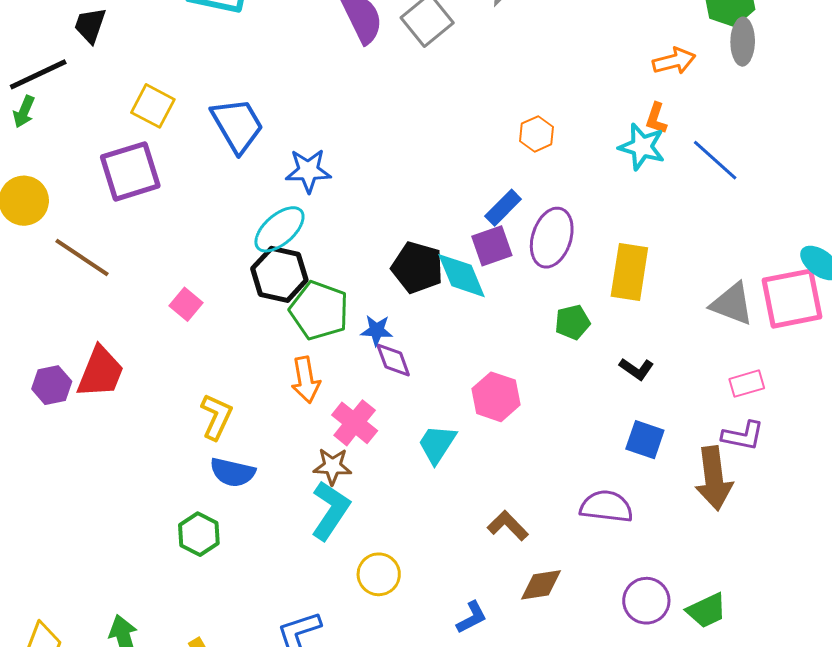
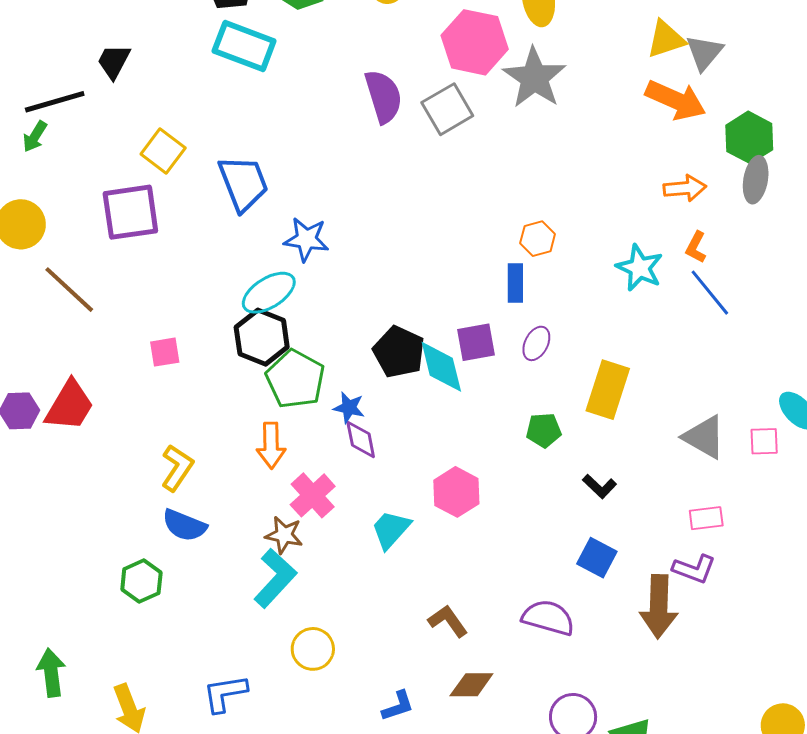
orange L-shape: (656, 118) -> (696, 247), moved
blue rectangle: (503, 208) -> (515, 283), moved, turned -54
purple ellipse: (552, 238) -> (536, 343), size x0.6
pink square: (792, 299) -> (764, 441), size x0.5
pink square: (186, 304) -> (165, 352), turned 32

